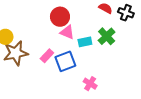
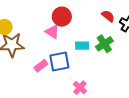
pink triangle: (67, 32) -> (52, 32), moved
pink rectangle: (47, 56) -> (41, 66), moved

